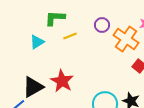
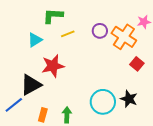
purple circle: (102, 25) -> (100, 31), moved
red star: (62, 81) -> (53, 66), moved, turned 30

